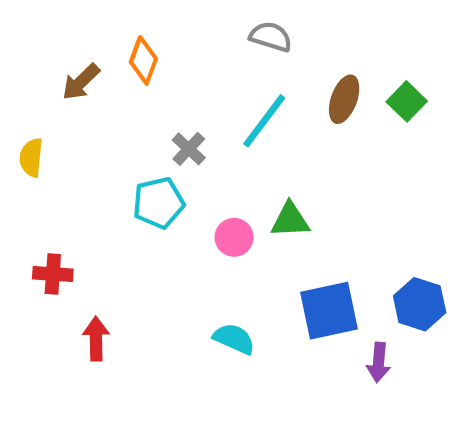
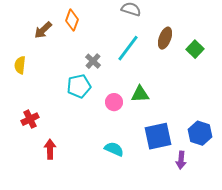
green square: (407, 101) -> (195, 49), moved
red cross: (53, 274) -> (30, 119), turned -30

